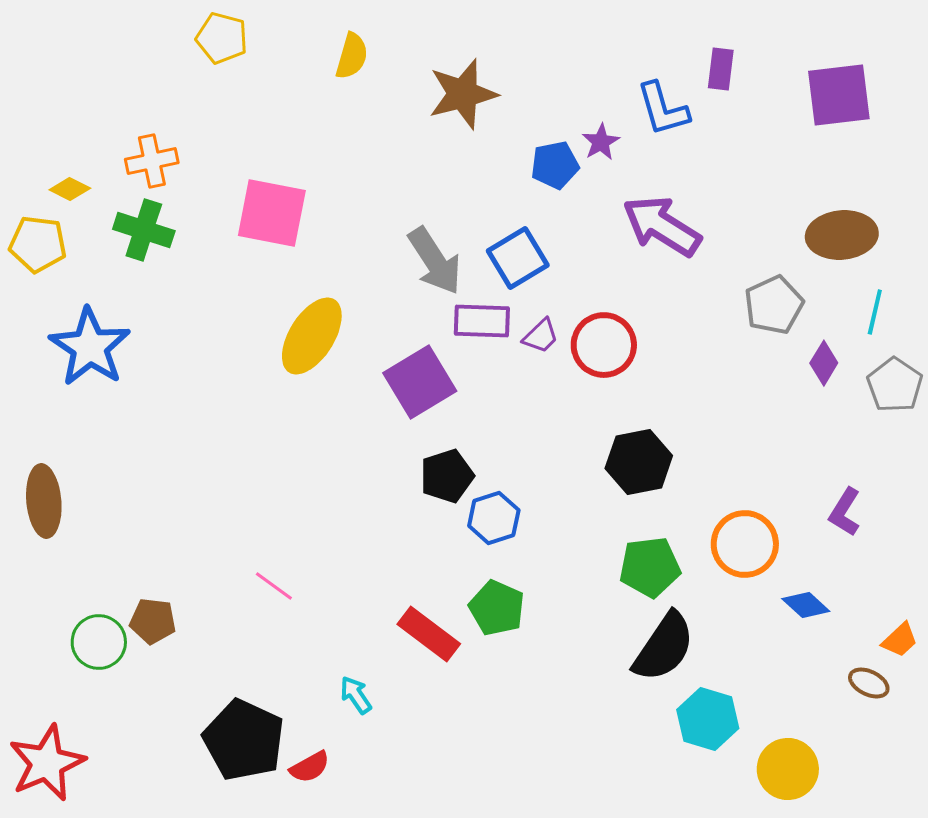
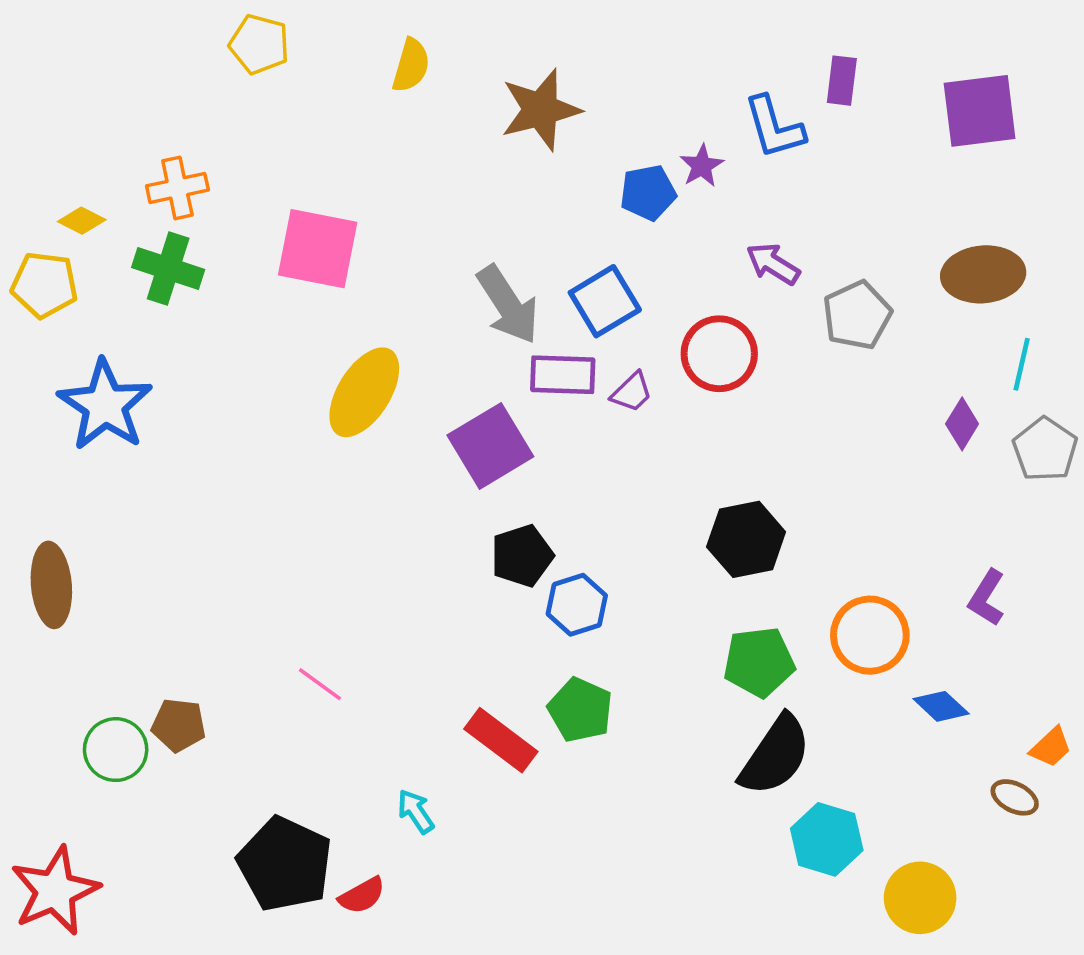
purple arrow: (662, 226) -> (773, 264), size x0.6
gray pentagon: (774, 305) -> (857, 315), moved
red circle: (604, 345) -> (719, 354), moved

